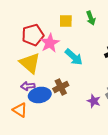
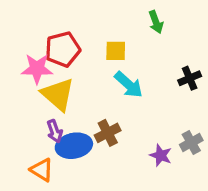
yellow square: (66, 21) -> (116, 51), moved
pink star: (50, 43) -> (37, 69), moved, turned 30
purple arrow: (28, 86) -> (55, 131), turned -104

